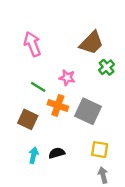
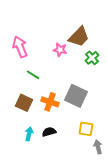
pink arrow: (32, 44) -> (20, 47), moved
pink star: (67, 78) -> (60, 50), moved
orange cross: (58, 105) -> (50, 102), moved
gray arrow: (103, 175) -> (98, 147), moved

